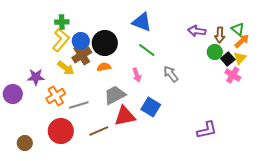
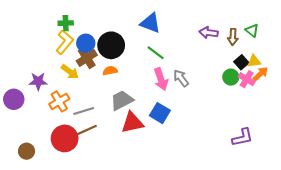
orange arrow: (242, 41) -> (260, 74), moved
green circle: (215, 52) -> (231, 77), moved
yellow triangle: (240, 58) -> (254, 61), turned 40
pink arrow: (137, 75) -> (161, 79), moved, size x1.5
purple L-shape: (207, 130) -> (242, 137), moved
brown line: (99, 131) -> (87, 130), moved

